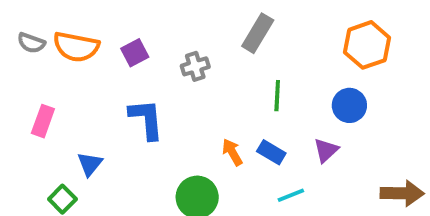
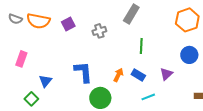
blue circle: (349, 105) -> (189, 55), moved
blue L-shape: (146, 119) -> (83, 72), moved
orange arrow: (232, 152) -> (118, 75), turned 56

